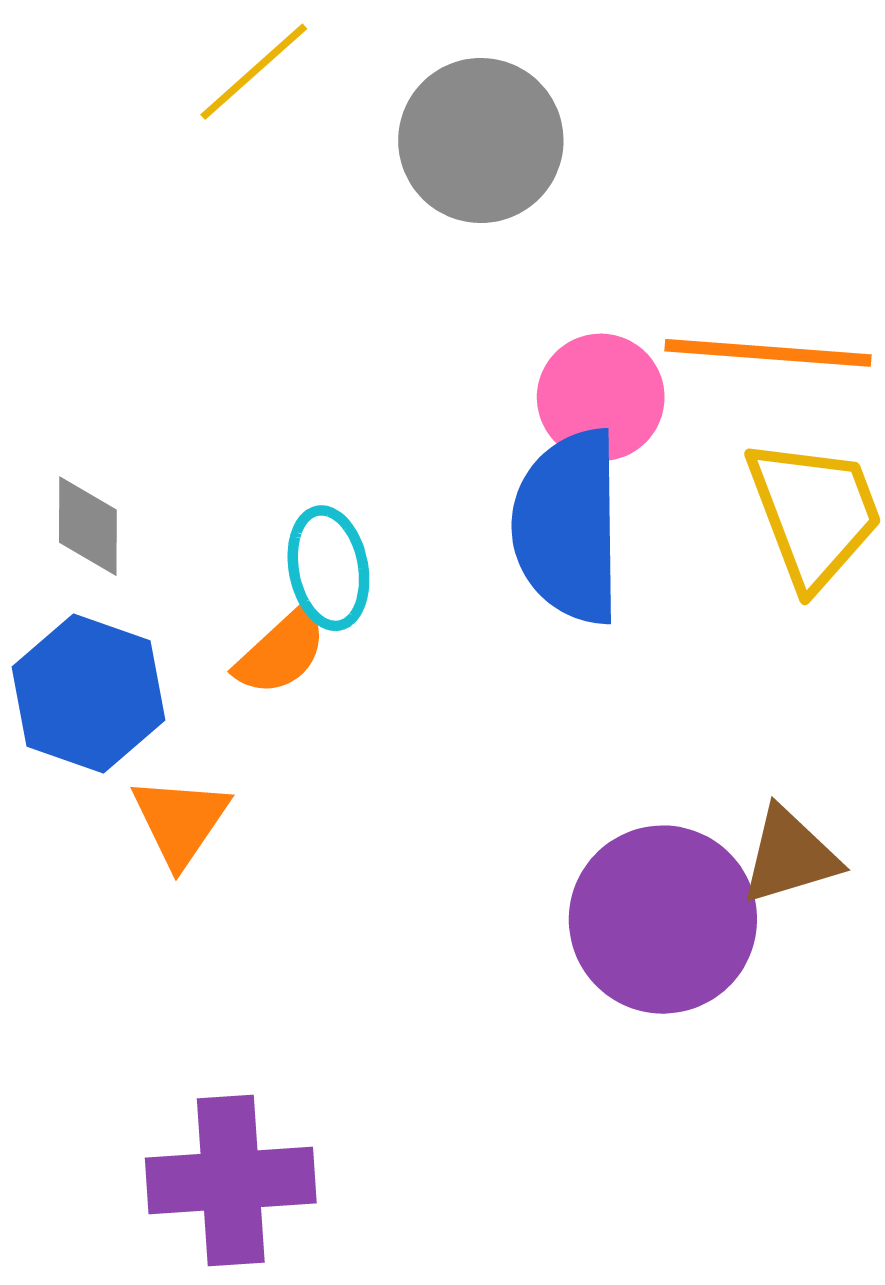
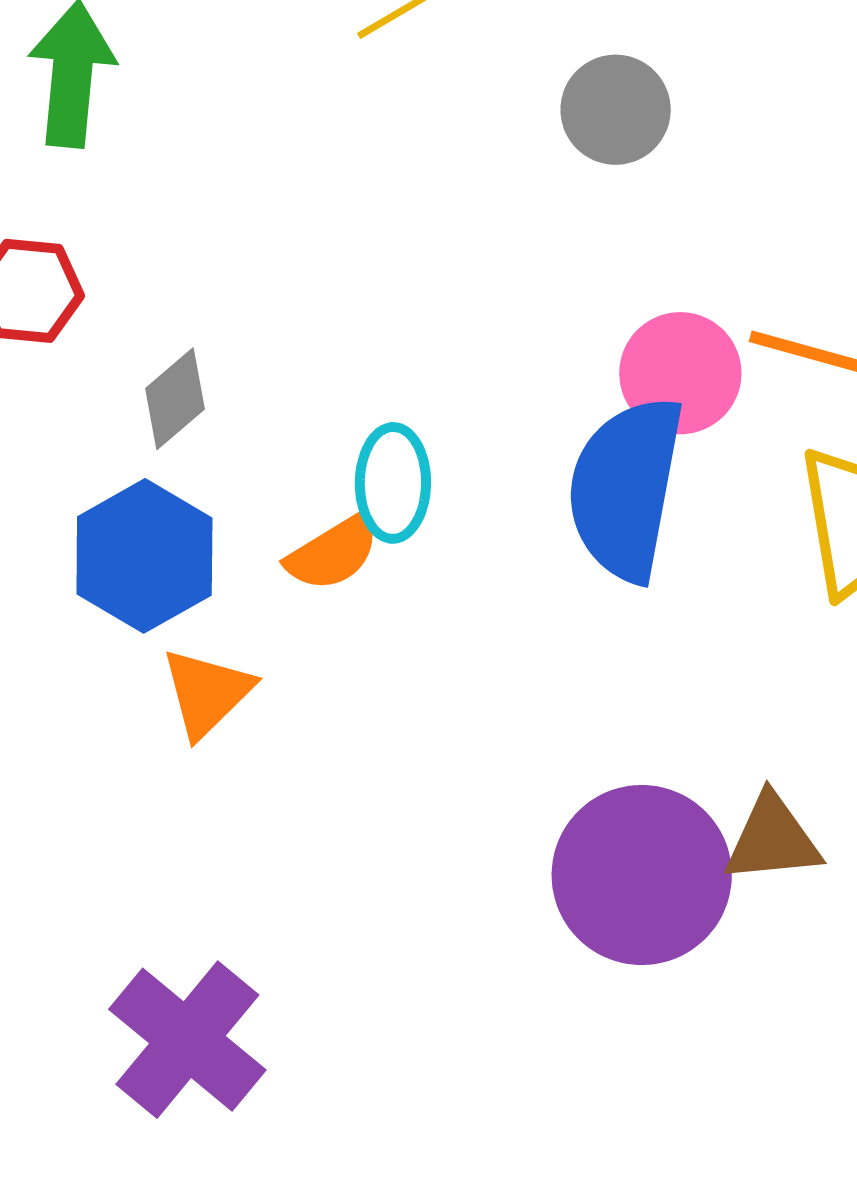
gray circle: (481, 140) -> (616, 110), size x0.7
gray diamond: (88, 526) -> (175, 399), turned 38
purple cross: (231, 1180) -> (187, 1040), turned 32

